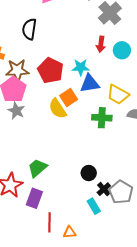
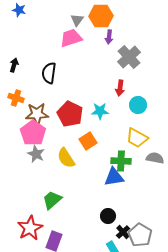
cyan circle: (122, 50) -> (138, 105), moved
blue triangle: (90, 83) -> (114, 177), moved
yellow semicircle: (58, 109) -> (66, 158), moved
green trapezoid: (37, 168) -> (52, 200), moved

